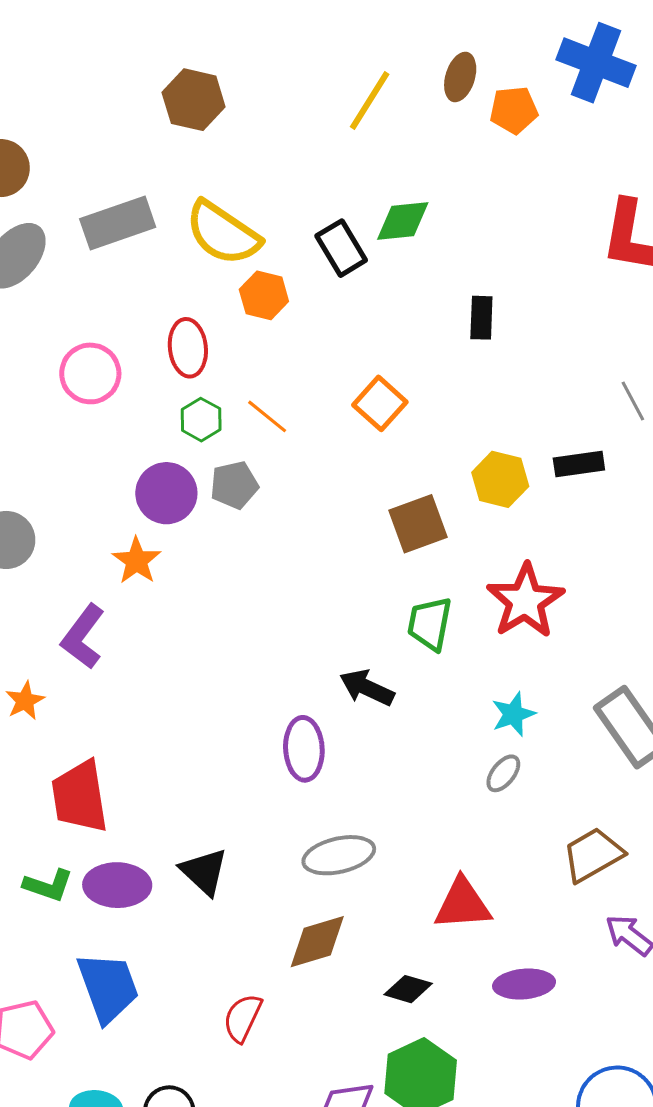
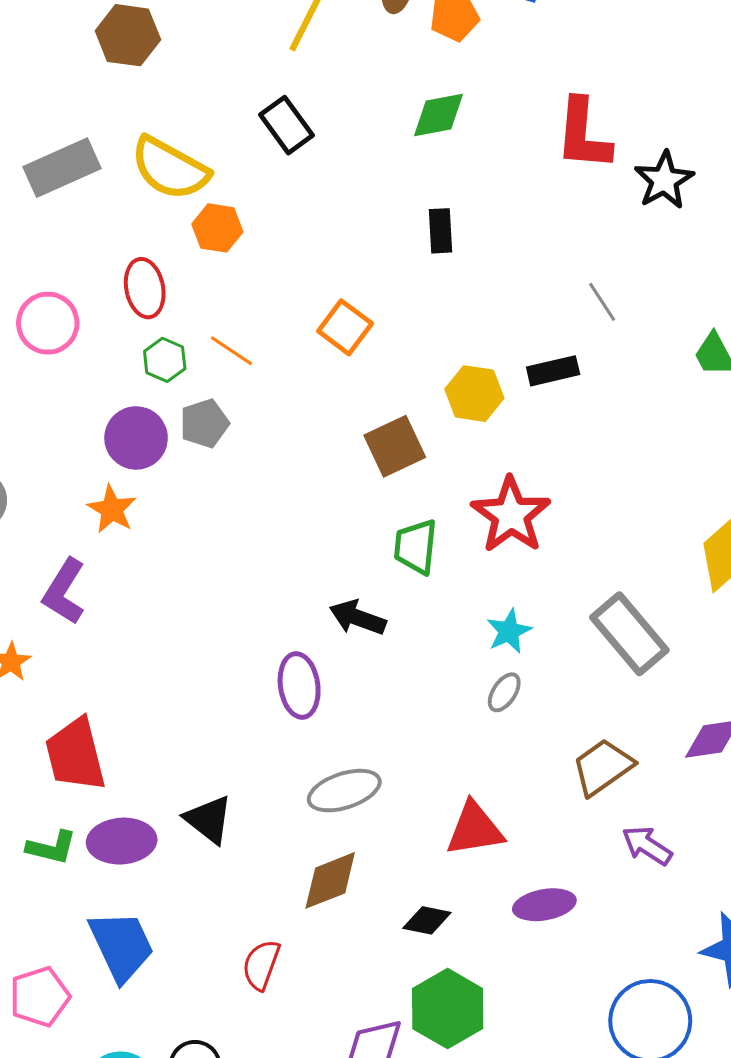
green diamond: (403, 221) -> (438, 115), moved
black rectangle: (341, 248) -> (286, 125), moved

